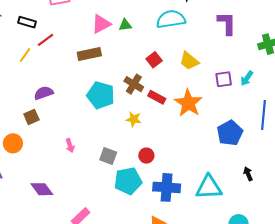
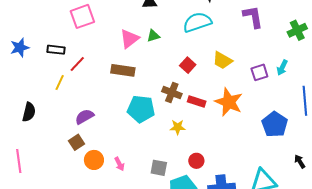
brown rectangle: (89, 54) -> (123, 70), turned 30
orange circle: (13, 143) -> (94, 160), moved

